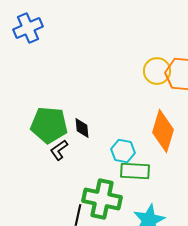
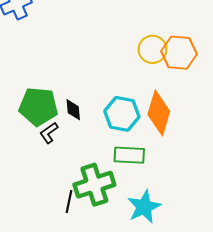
cyan hexagon: (123, 151) -> (122, 114), moved, size x1.4
green cross: (102, 199) -> (94, 185), turned -30

